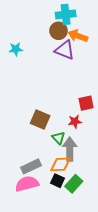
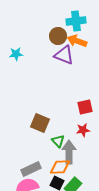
cyan cross: (66, 14) -> (76, 21), moved
red star: (75, 122) -> (83, 130), moved

